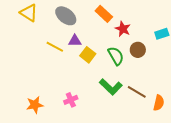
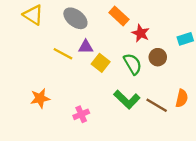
orange semicircle: (159, 103) -> (182, 98), moved
orange star: (35, 105) -> (40, 98), moved

